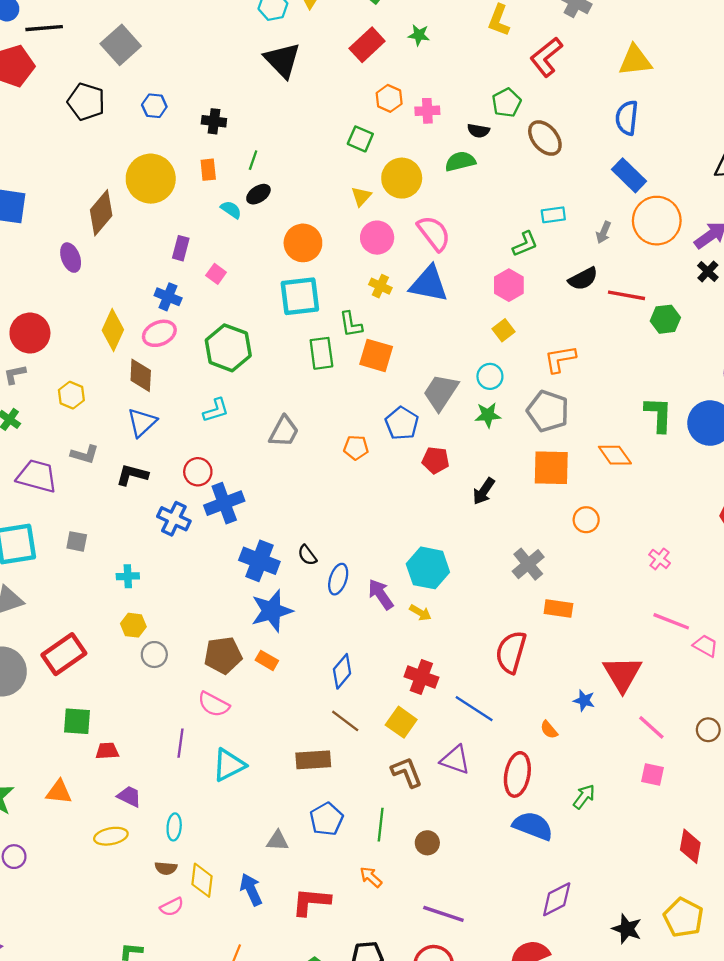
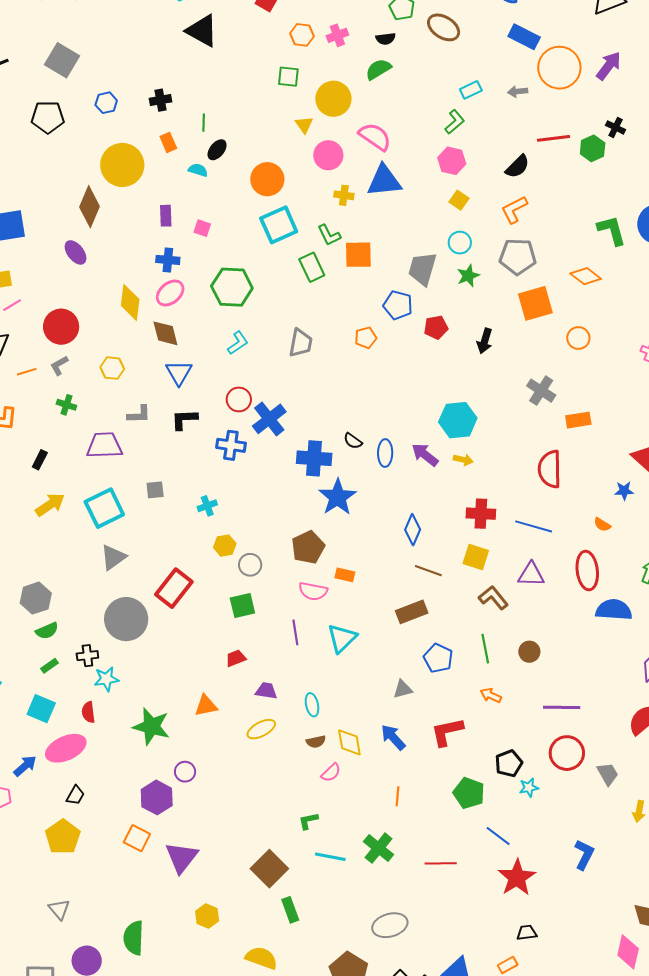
gray arrow: (603, 232) -> (518, 92), turned 78
black cross: (708, 271) -> (616, 127), moved
black semicircle: (583, 279) -> (517, 166), moved
orange rectangle: (267, 660) -> (345, 575), moved
green square: (77, 721) -> (242, 605), moved

